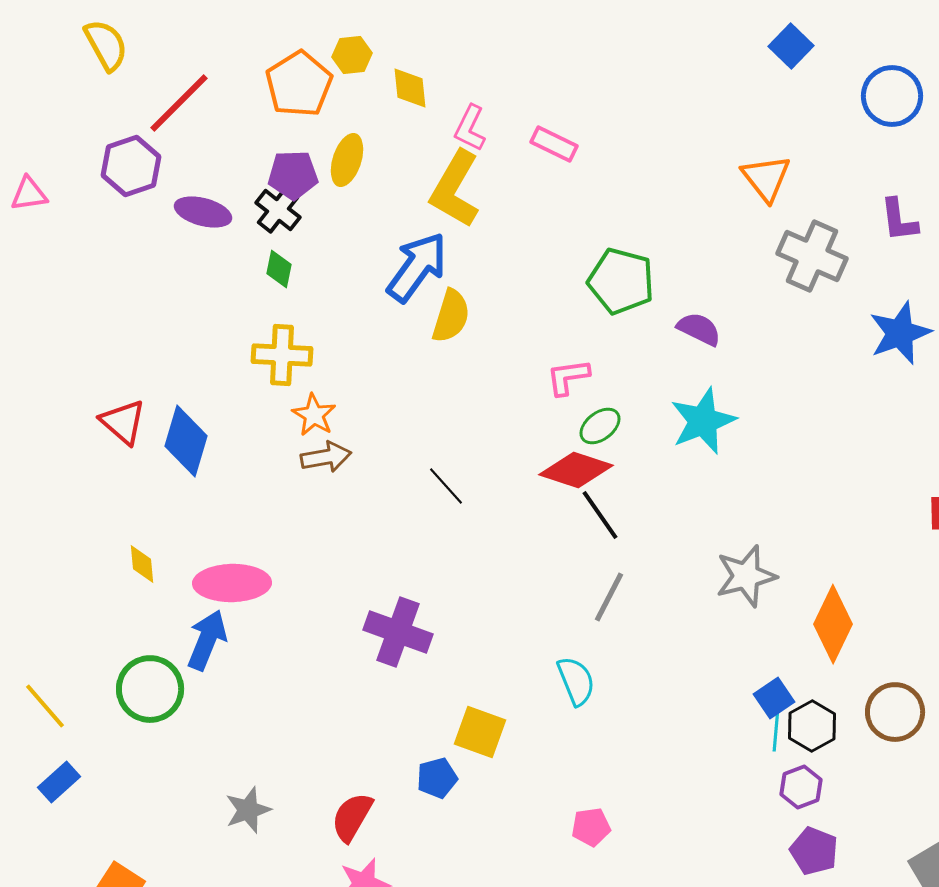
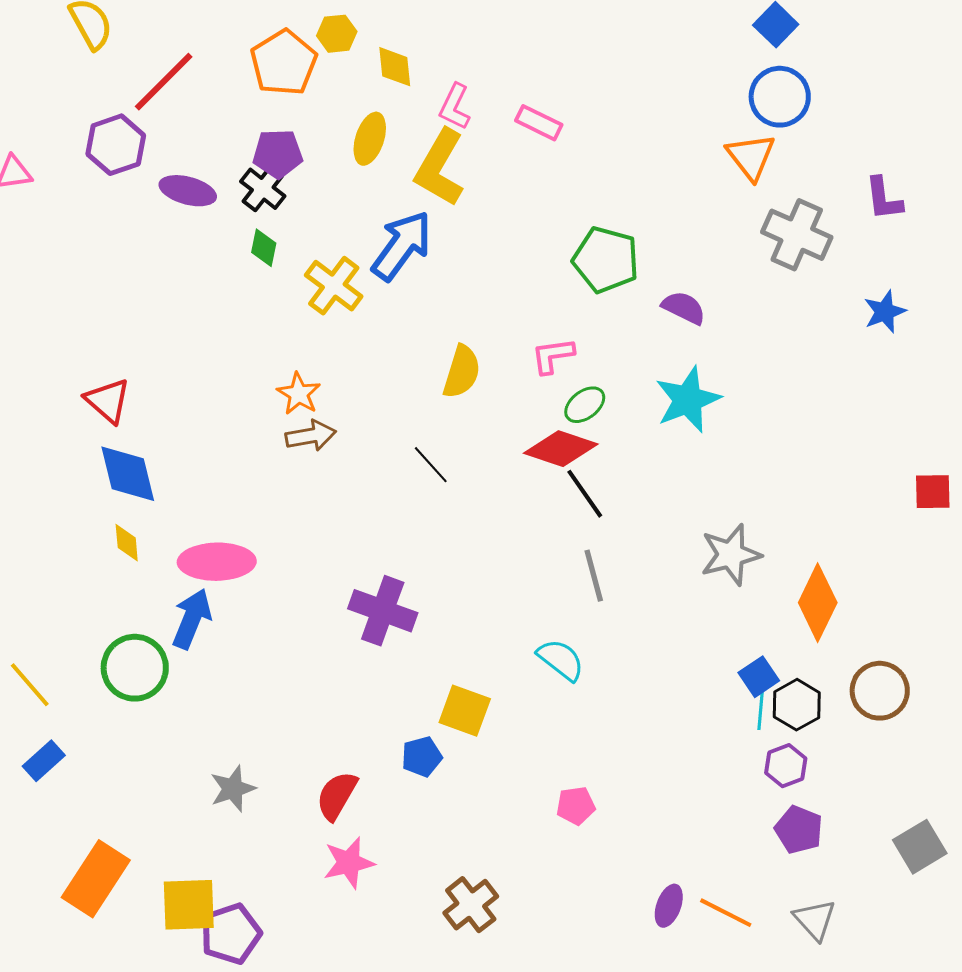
blue circle: (892, 96) -> (780, 97), moved
yellow ellipse: (347, 160) -> (370, 139), moved
yellow semicircle: (451, 316) -> (462, 372), moved
blue star: (900, 333) -> (885, 312), size x0.7
yellow cross: (282, 355) -> (334, 286), moved, turned 34
blue diamond: (186, 441) -> (128, 474), moved, turned -30
gray line: (609, 597) -> (594, 576), turned -42
cyan semicircle: (576, 681) -> (561, 660), turned -30

